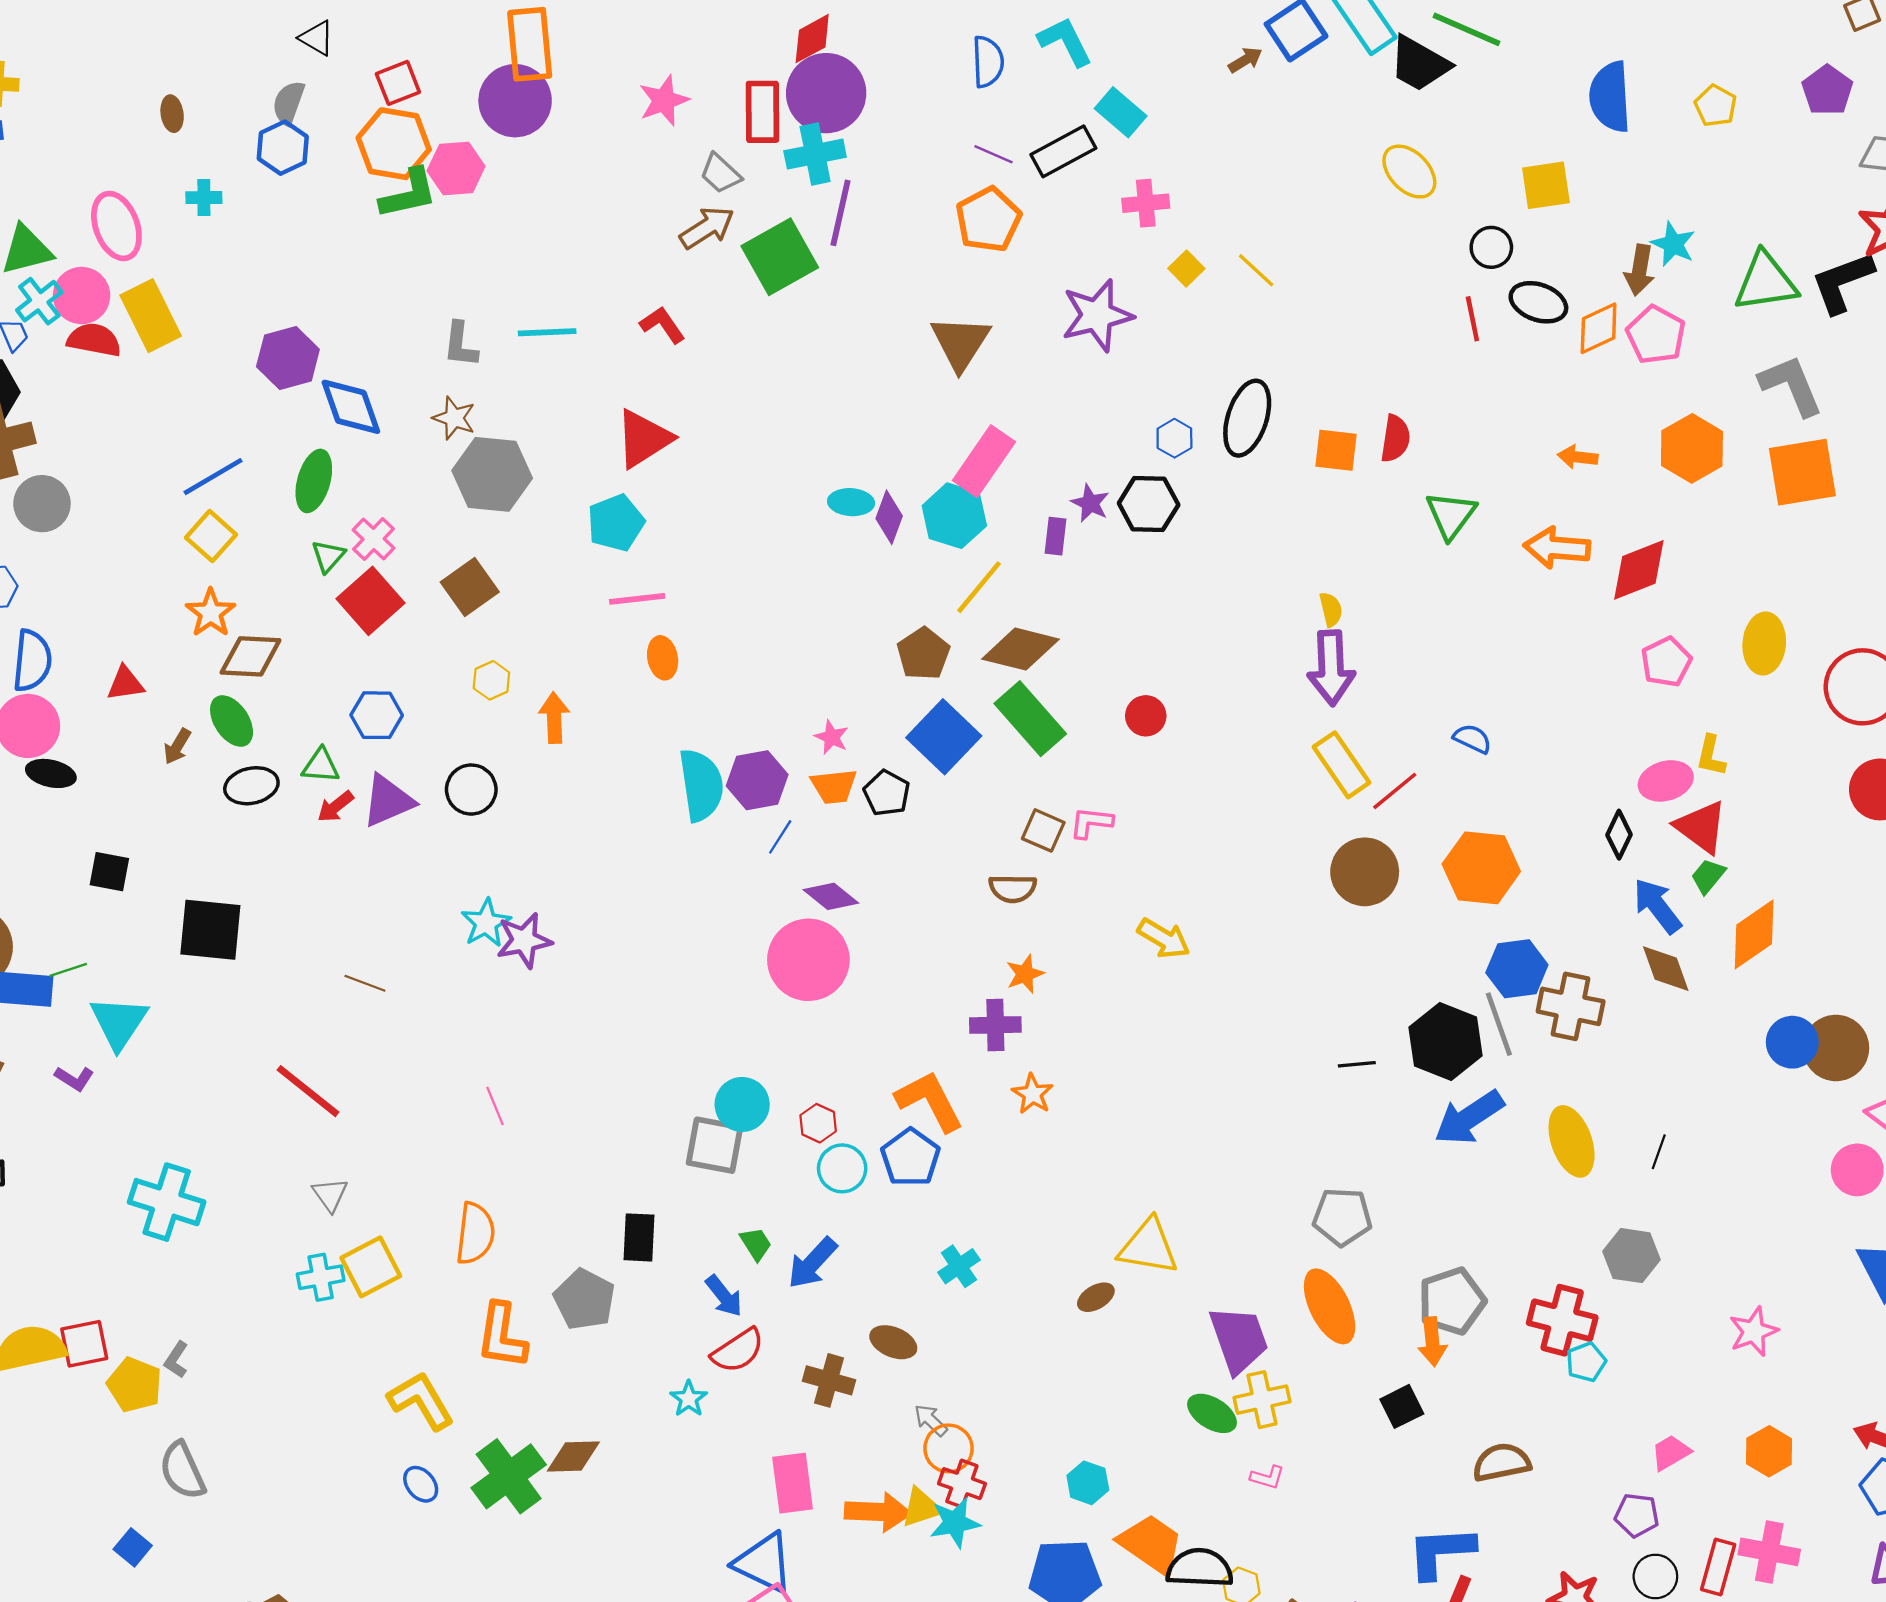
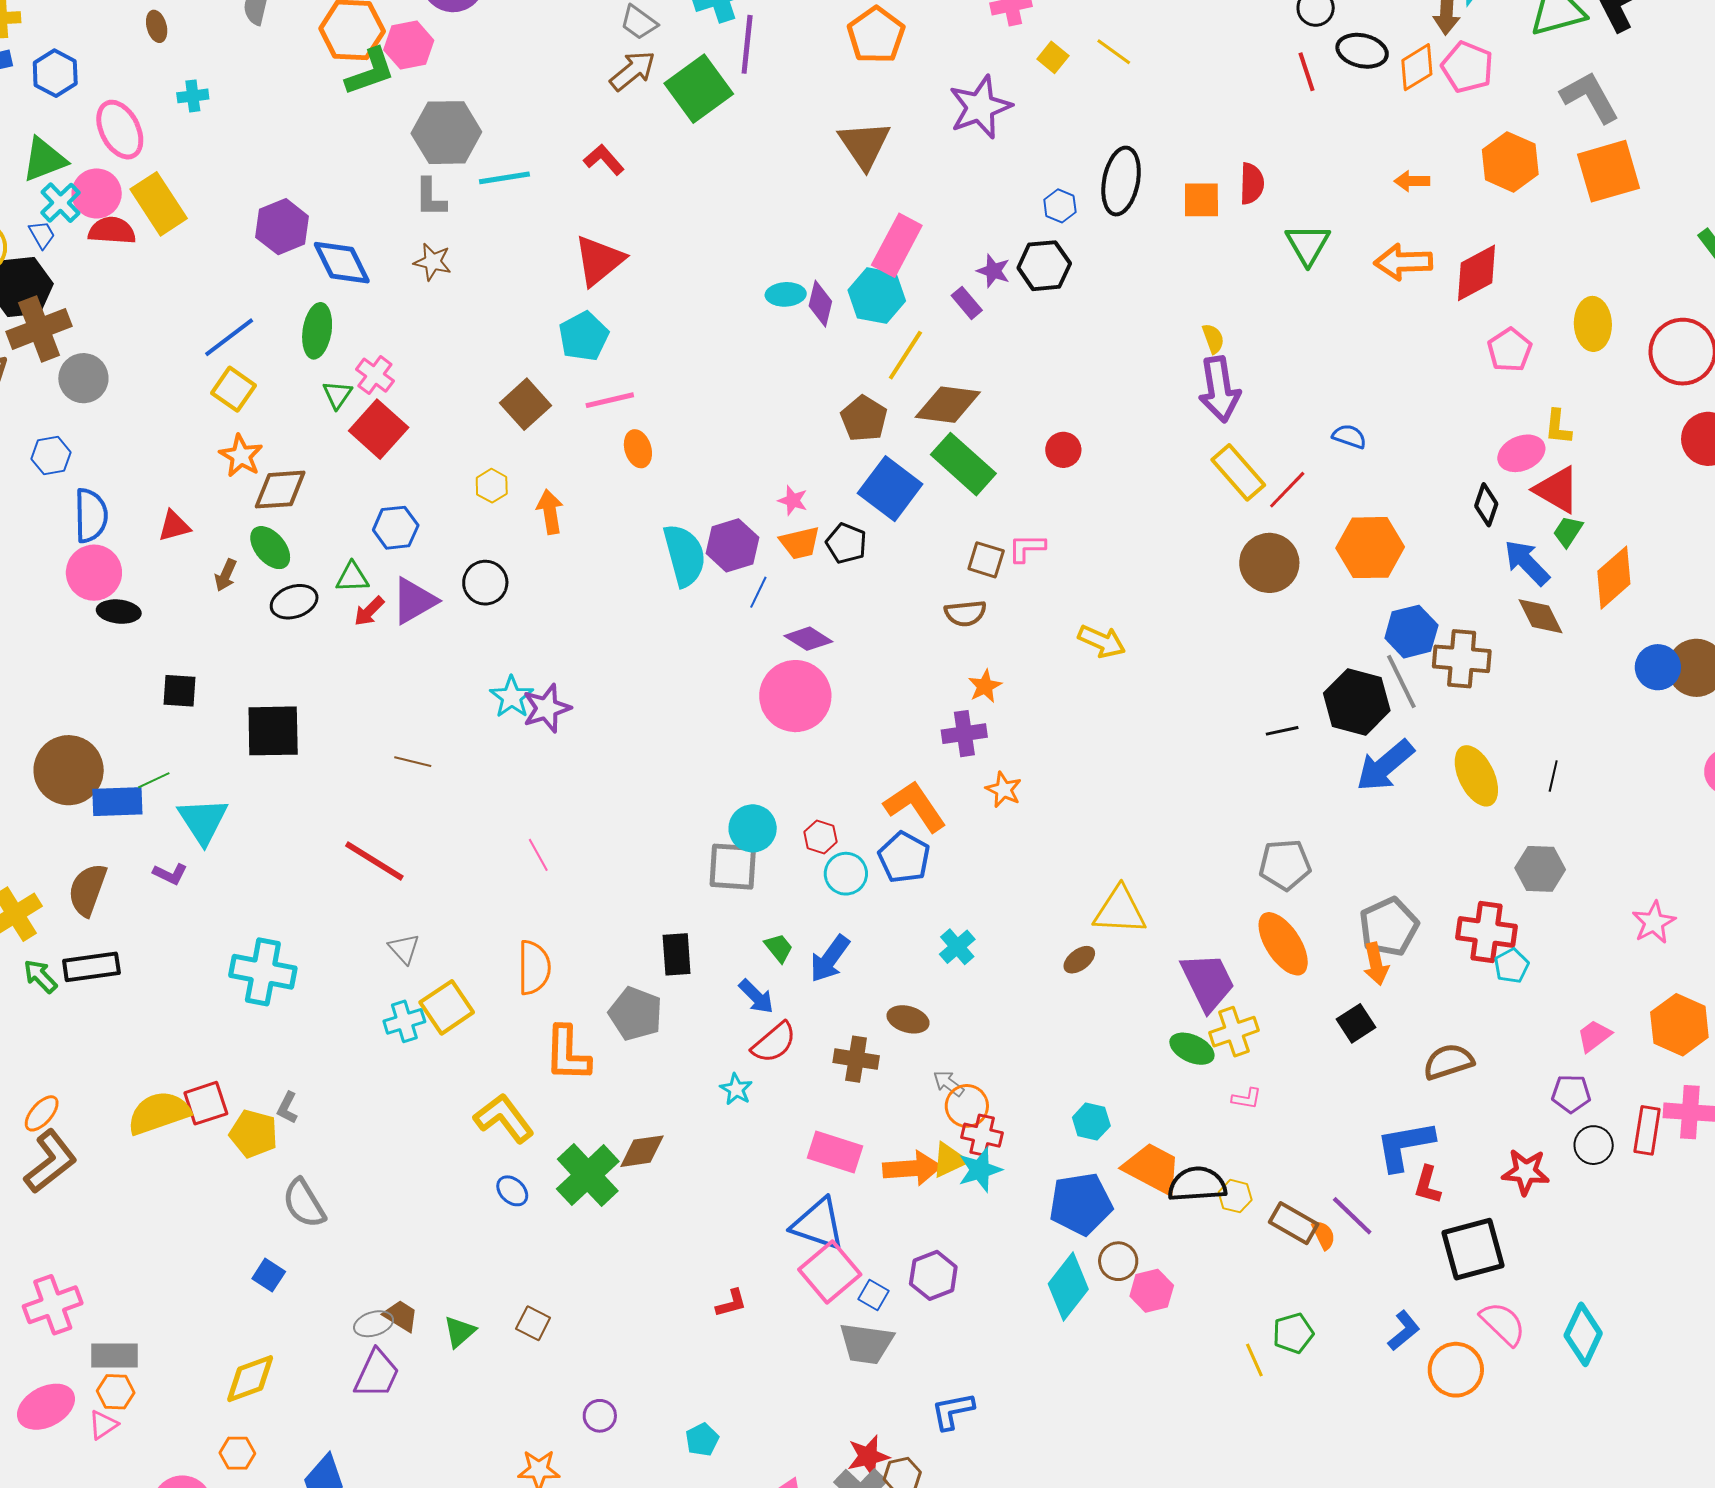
blue hexagon: (283, 148) -> (55, 73), moved
gray hexagon: (492, 474) -> (446, 133), moved
purple rectangle: (1056, 536) -> (967, 303), turned -40
brown square: (470, 587) -> (526, 404), moved
orange hexagon: (1769, 1451) -> (1679, 1025), size x1.4
pink rectangle: (793, 1483) -> (835, 1152), turned -58

